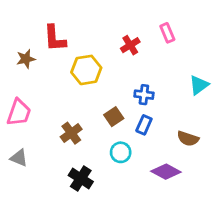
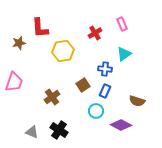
cyan triangle: (199, 85) -> (124, 54), moved
cyan circle: (121, 152) -> (96, 111), moved
gray triangle: (19, 158) -> (32, 132), moved

